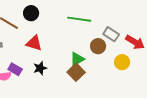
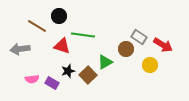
green line: (79, 19) -> (83, 35), moved
purple rectangle: (15, 69) -> (52, 83), moved
brown square: (76, 72) -> (88, 75), moved

